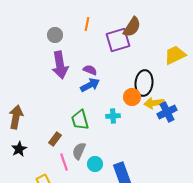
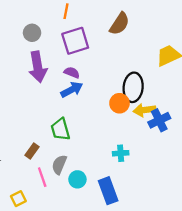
orange line: (87, 24) -> (66, 11), moved
purple square: (118, 40) -> (75, 41), moved
cyan cross: (113, 116) -> (121, 153), moved

